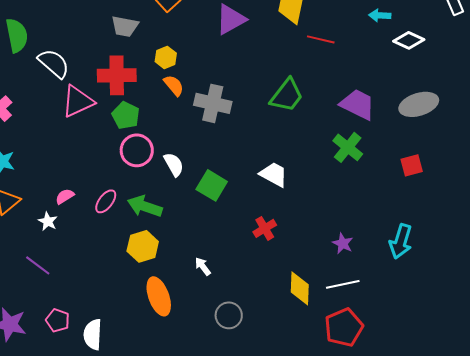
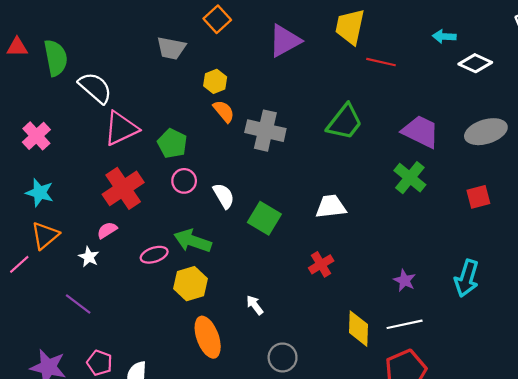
red cross: (117, 75) -> (123, 188), moved, turned -33
pink circle: (137, 150) -> (184, 181), size x0.7
white trapezoid: (274, 174) -> (331, 207), turned -36
pink ellipse: (106, 201) -> (154, 255), moved, turned 35

